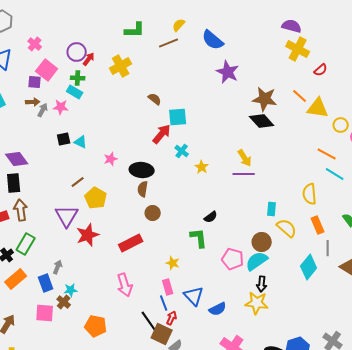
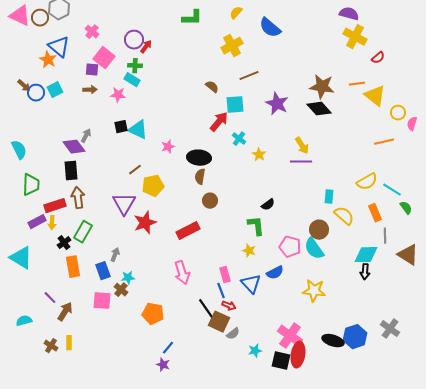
brown line: (169, 43) -> (249, 76), moved
yellow cross: (121, 66) -> (232, 46), moved
purple star: (228, 72) -> (277, 104), moved
orange line: (300, 96) -> (357, 84), turned -49
yellow triangle: (318, 108) -> (375, 96), turned 30
gray arrow: (43, 110) -> (86, 136), moved
cyan triangle: (81, 142) -> (138, 130), size x1.5
orange line: (327, 154) -> (384, 142), turned -42
cyan line: (335, 174) -> (392, 190), moved
yellow semicircle: (310, 194) -> (367, 182), turned -115
yellow pentagon: (96, 198) -> (153, 186), turned 30
cyan semicircle: (257, 261) -> (314, 249), turned -90
yellow star: (173, 263) -> (249, 251), moved
cyan diamond: (309, 267) -> (366, 255), turned 50
orange rectangle: (16, 279) -> (73, 267), turned -60
black arrow: (262, 284) -> (365, 272), moved
blue semicircle: (218, 309) -> (275, 273), moved
red arrow: (172, 318) -> (229, 306), turned 88

